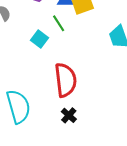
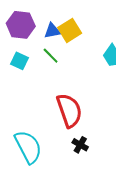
cyan square: (39, 39) -> (19, 61), moved

